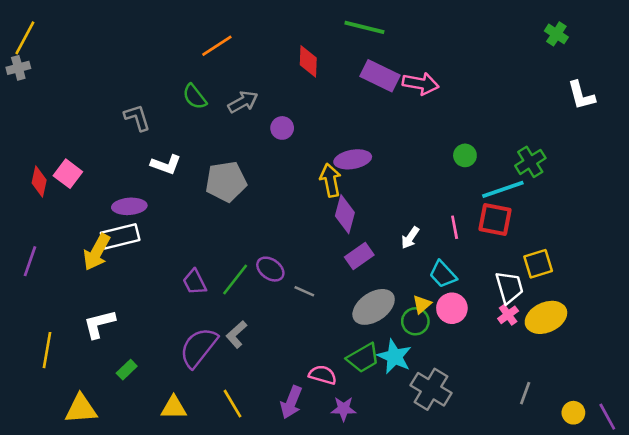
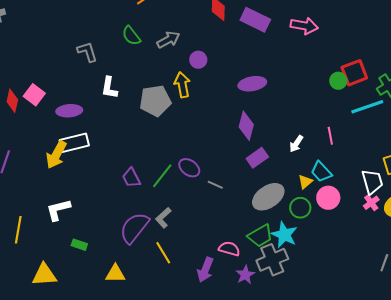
purple rectangle: (380, 76) -> (255, 20), moved
white L-shape: (166, 165) -> (109, 88), turned 80
yellow arrow: (330, 180) -> (182, 85), moved
purple ellipse: (129, 206) -> (69, 111), moved
red square: (495, 219) -> (354, 73), moved, turned -32
yellow triangle: (422, 304) -> (305, 182), moved
green rectangle: (127, 370) -> (79, 245), turned 63
gray cross: (431, 389) -> (272, 260), moved, turned 36
yellow line: (232, 404) -> (163, 253), moved
purple star: (344, 409) -> (245, 275), turned -30

